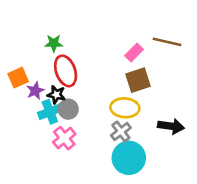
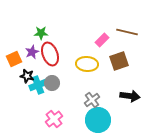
brown square: (138, 80) -> (119, 61), moved
purple star: (35, 91) -> (32, 52), moved
black star: (56, 95) -> (27, 76), moved
yellow ellipse: (125, 108) -> (87, 64), moved
pink cross: (64, 138) -> (54, 119), moved

